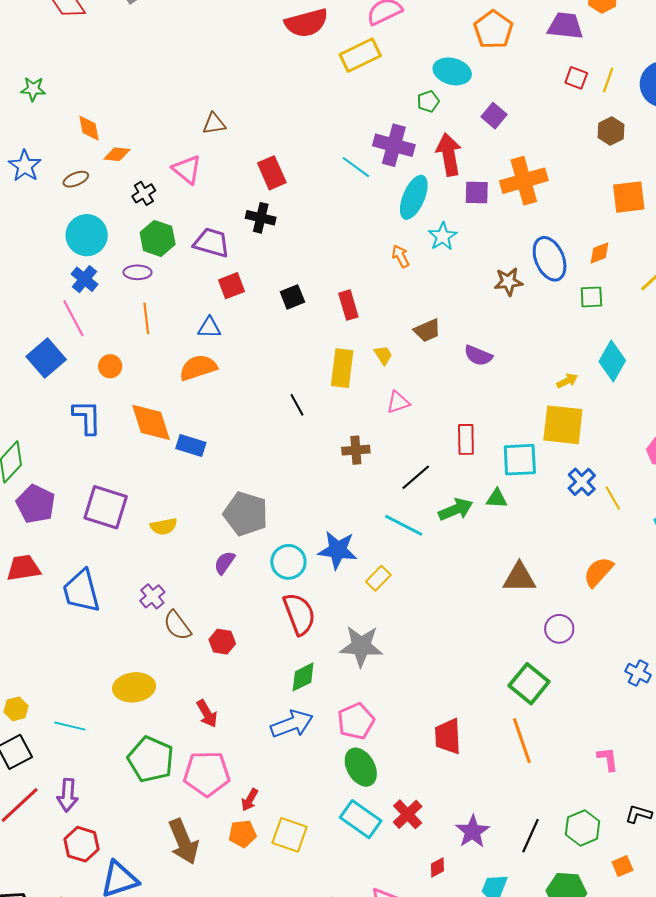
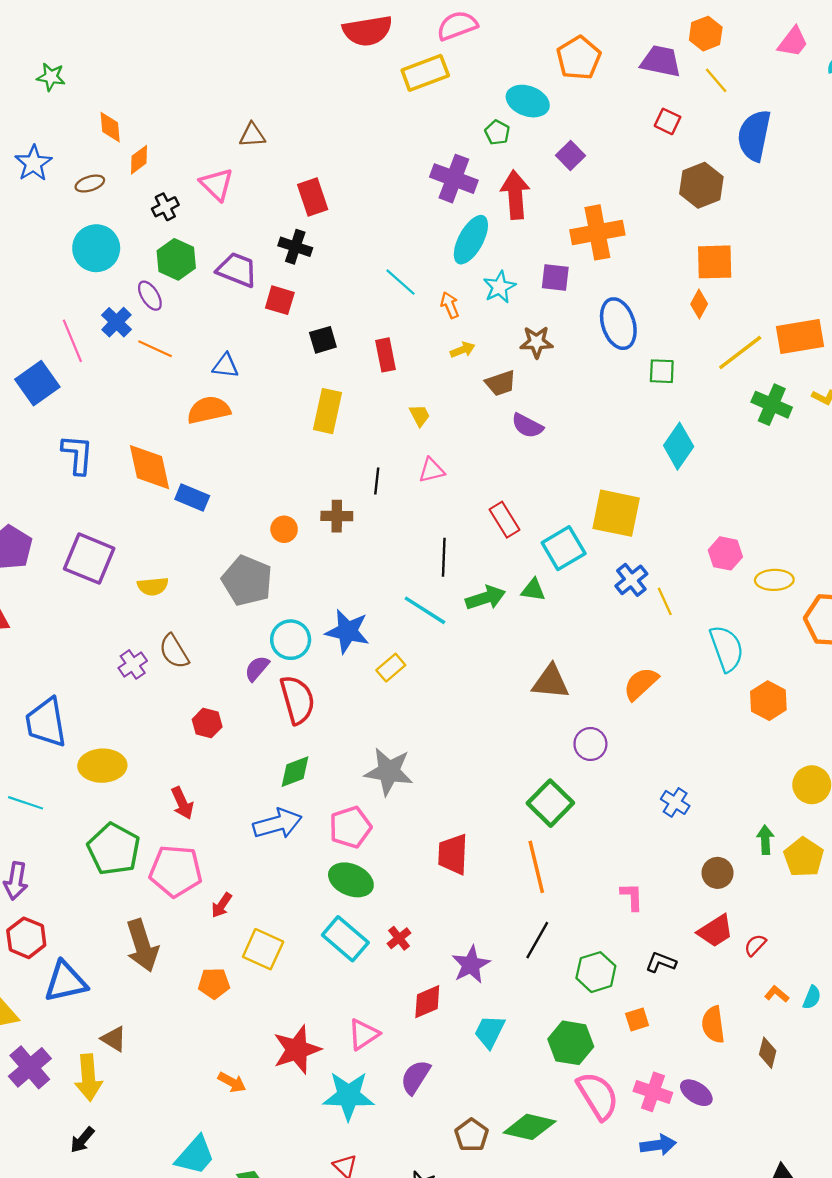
yellow line: (608, 80) -> (716, 80), moved, turned -65
green pentagon: (428, 101) -> (497, 132), turned -30
brown hexagon: (611, 131) -> (701, 185), size x1.4
orange diamond: (117, 154) -> (139, 160), turned -48
cyan line: (356, 167) -> (400, 282), moved
purple square: (477, 193) -> (555, 278), moved
orange diamond: (600, 253) -> (699, 304), moved, turned -45
purple ellipse: (137, 272) -> (150, 296), turned 52
blue cross: (84, 279) -> (116, 322), moved
brown star: (508, 282) -> (537, 342), moved
red square: (231, 286) -> (280, 300), moved, turned 32
orange line: (146, 318) -> (155, 349), turned -64
brown trapezoid: (427, 330) -> (501, 383), moved
orange circle: (110, 366) -> (284, 529), moved
yellow rectangle: (342, 368) -> (327, 411), moved
yellow arrow: (567, 381) -> (463, 350), moved
black line: (297, 405) -> (377, 481), moved, turned 30
red rectangle: (466, 439) -> (505, 520), turned -36
brown cross: (356, 450) -> (337, 516), moved
cyan square: (520, 460) -> (564, 548), turned -33
black line: (416, 477) -> (444, 557), turned -52
purple semicircle: (224, 563) -> (257, 668), moved
blue trapezoid: (81, 591) -> (46, 722), moved
brown semicircle: (177, 625) -> (174, 651), moved
gray star: (361, 646) -> (389, 771), moved
green ellipse: (361, 767) -> (351, 880), turned -42
red cross: (408, 814) -> (399, 938), size x0.7
orange pentagon: (243, 834) -> (214, 983), moved
black line: (531, 836) -> (537, 940), moved
red diamond: (437, 867) -> (427, 1002), size x1.5

